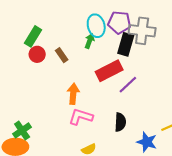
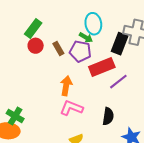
purple pentagon: (119, 22) -> (80, 51), moved
green arrow: (90, 41) -> (86, 37), turned 96
green cross: (22, 130) -> (15, 116), turned -30

